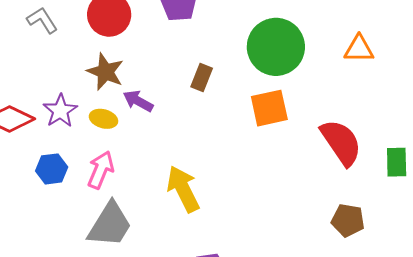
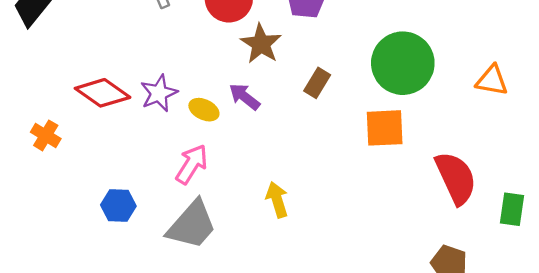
brown star: (105, 72) -> (261, 44), moved
blue hexagon: (52, 169) -> (118, 206), moved
yellow arrow: (183, 189) -> (277, 200), size x0.7

